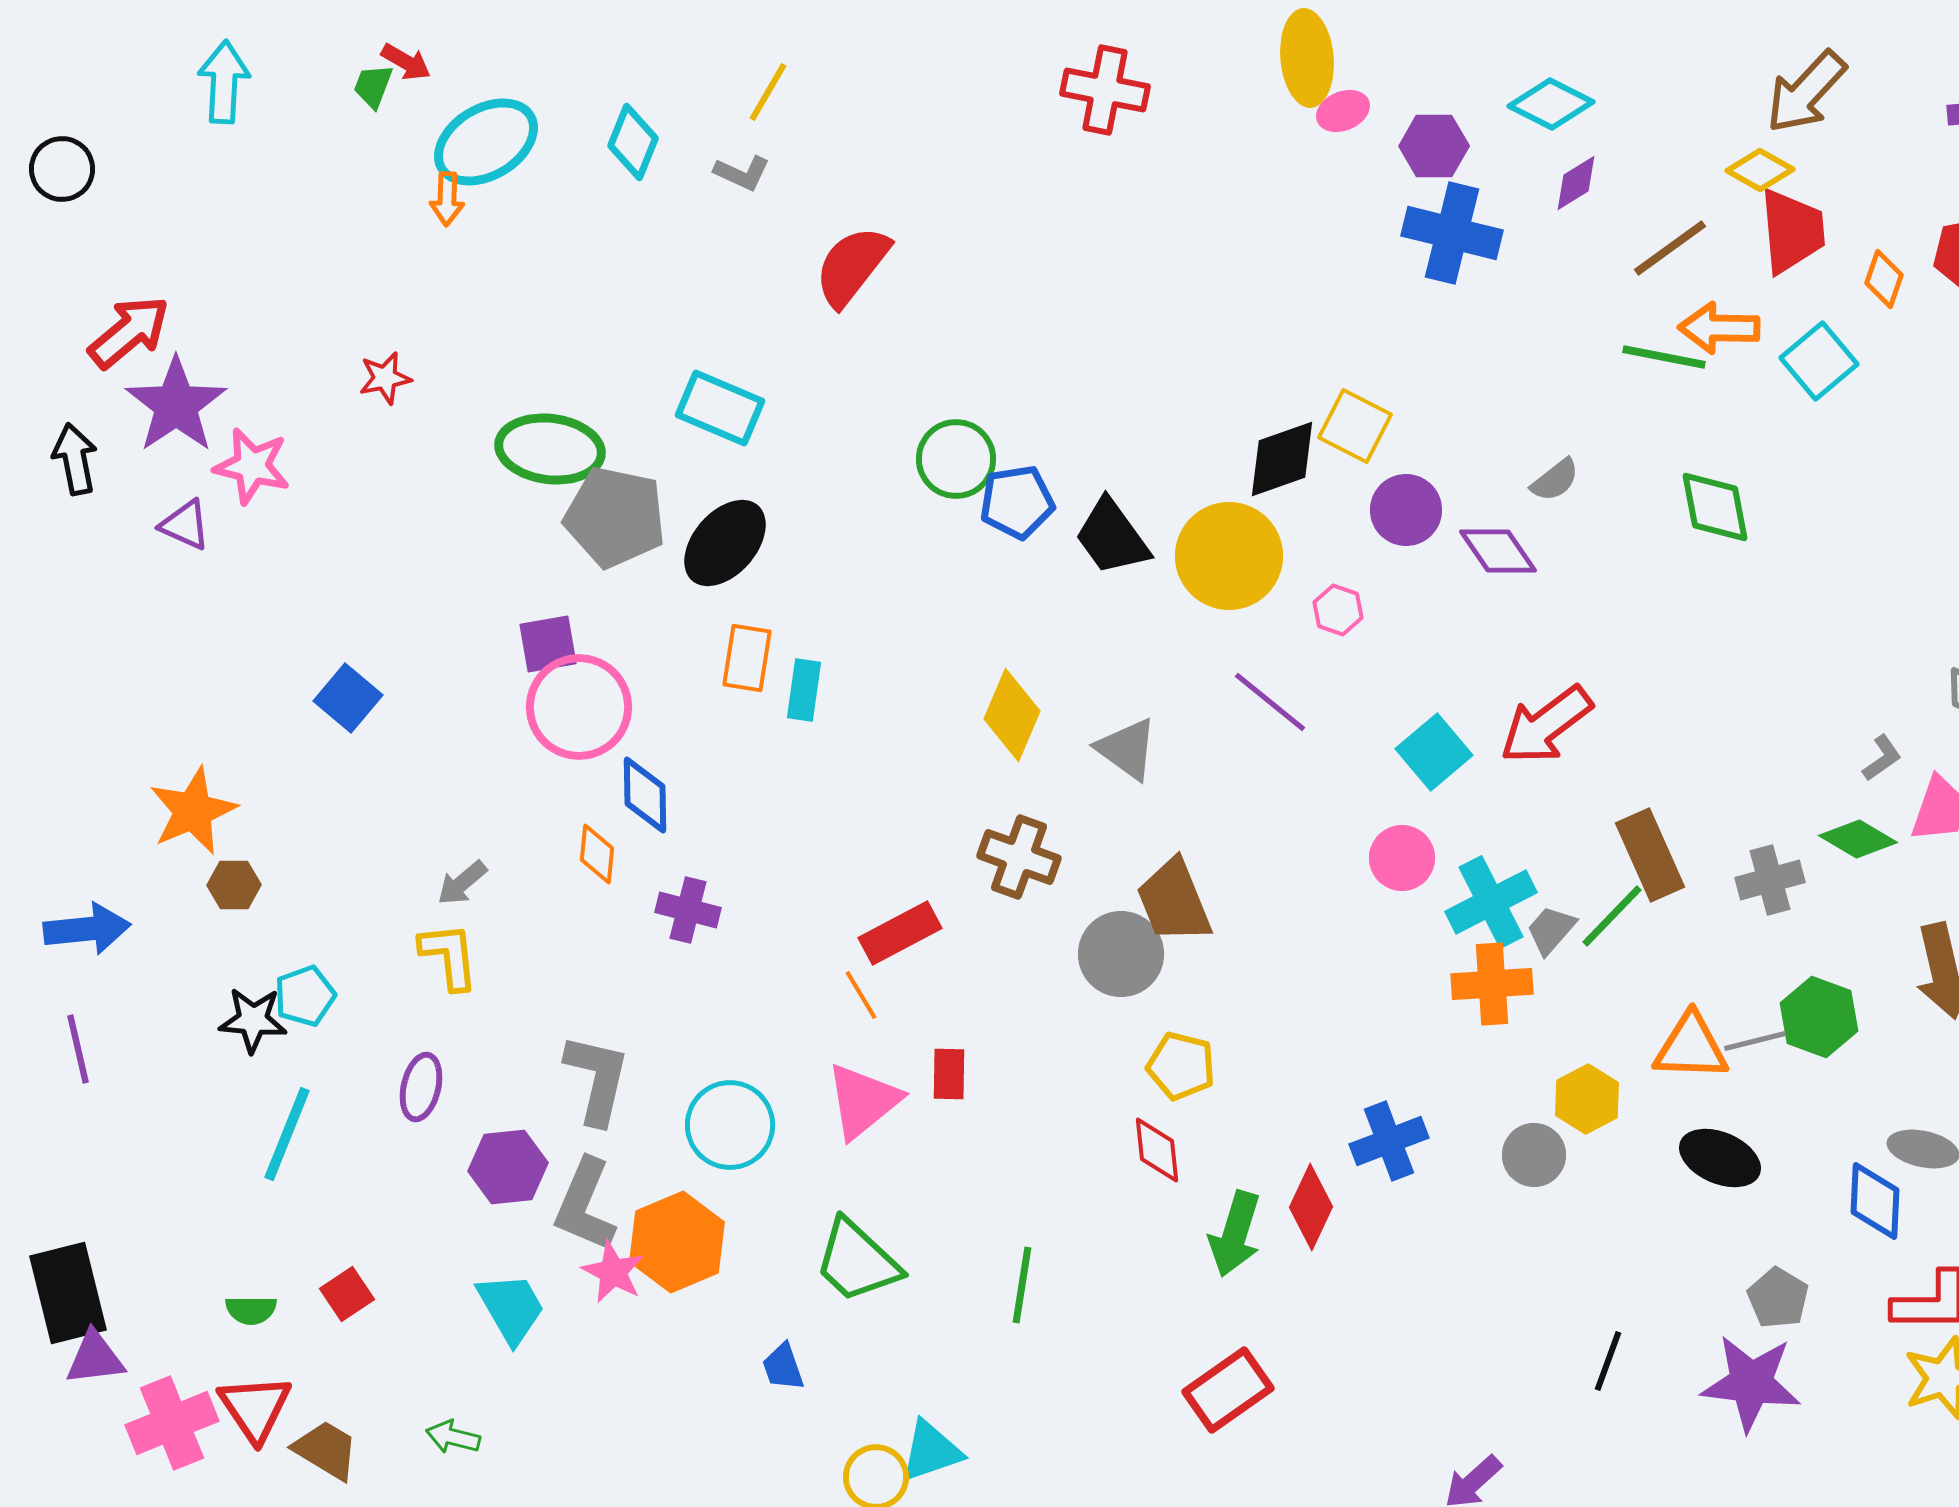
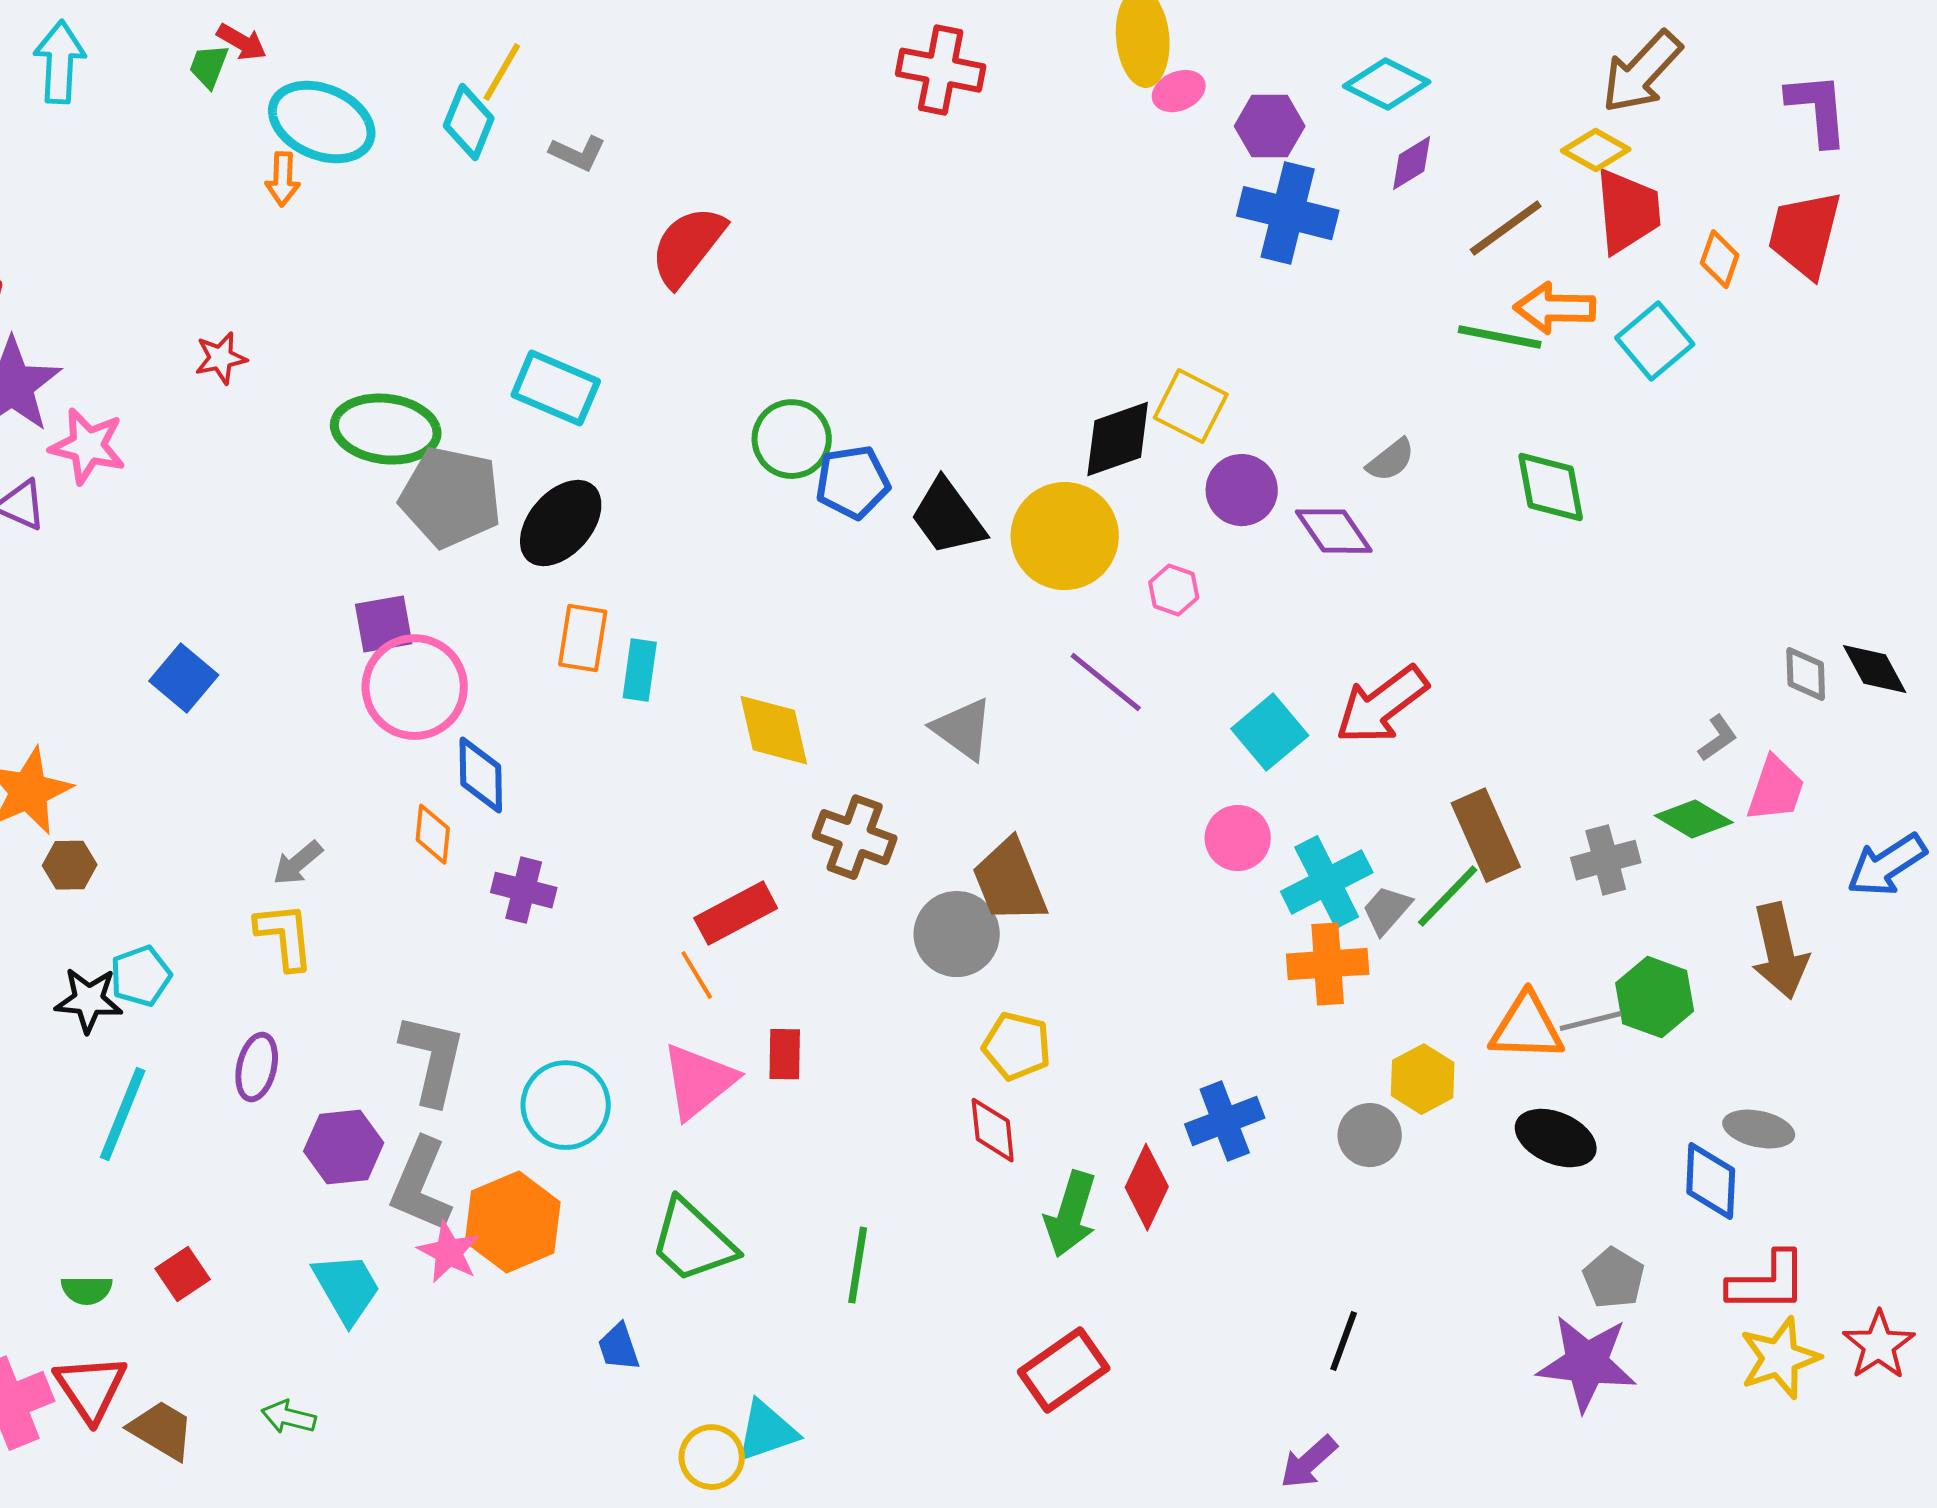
yellow line: (768, 92) -> (502, 72), moved
cyan ellipse: (486, 142) -> (322, 122), turned 54
yellow diamond: (1012, 715) -> (774, 730), moved, turned -36
black line: (1608, 1361) -> (1344, 1341), moved

